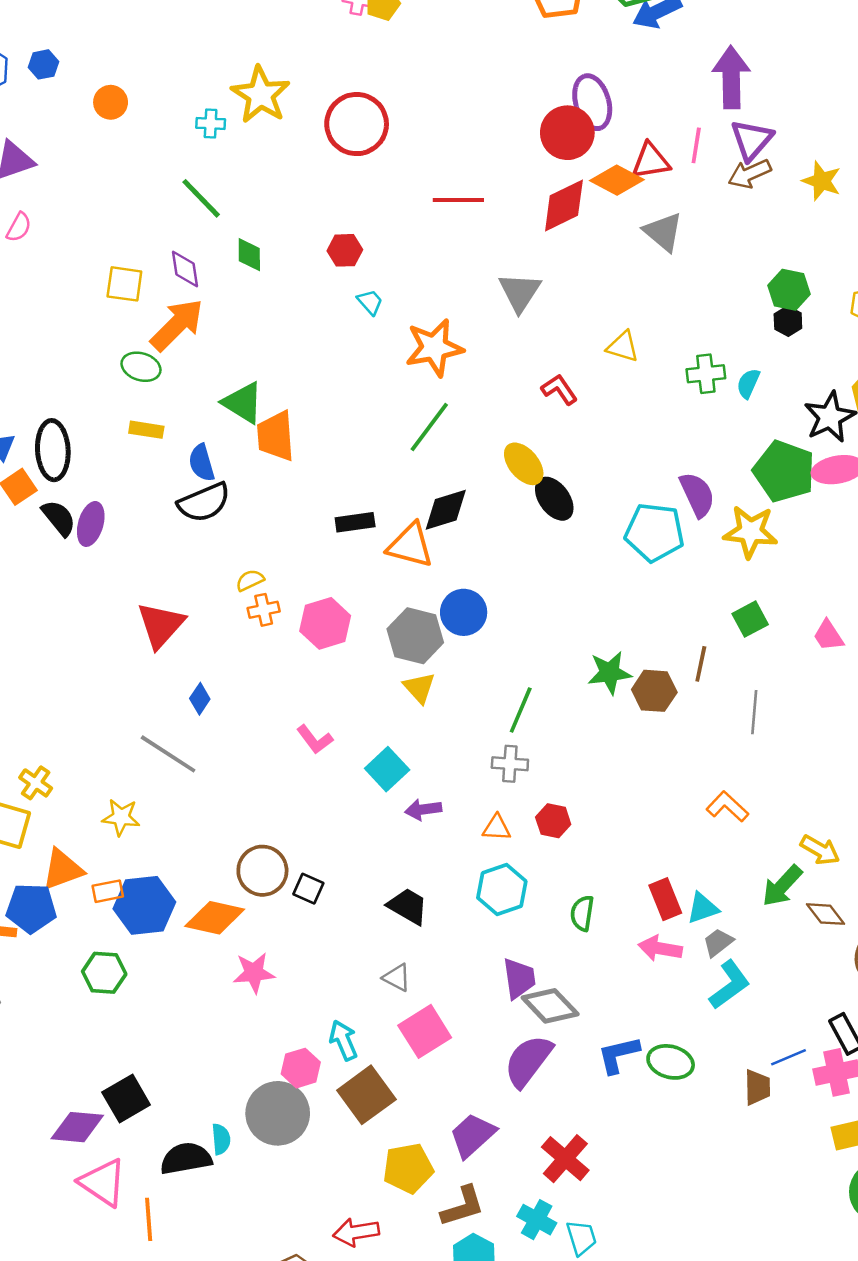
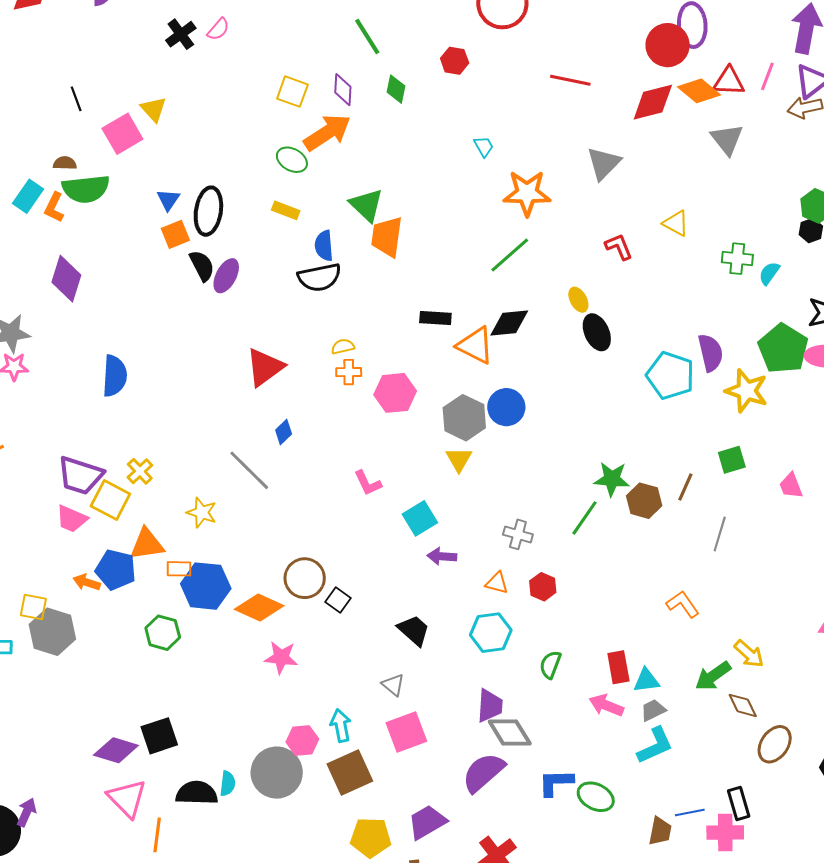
red hexagon: (345, 250) -> (455, 61), moved
yellow ellipse: (524, 464) -> (578, 300), size x0.7
green line: (521, 710) -> (585, 518), moved

